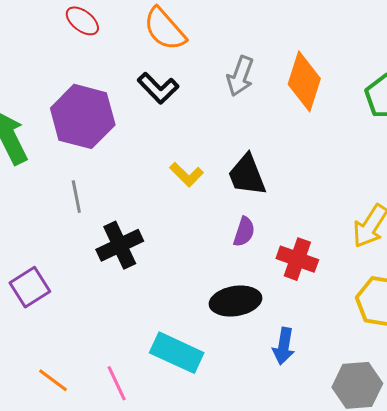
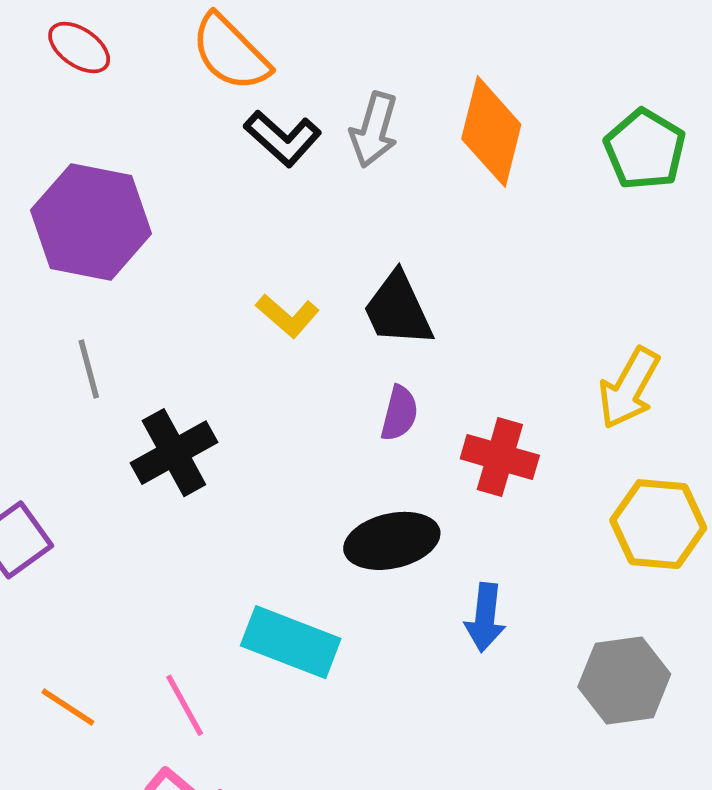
black L-shape: (158, 88) -> (283, 138), moved

